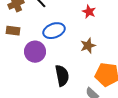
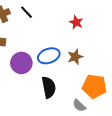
blue ellipse: (54, 31) -> (49, 56), moved

